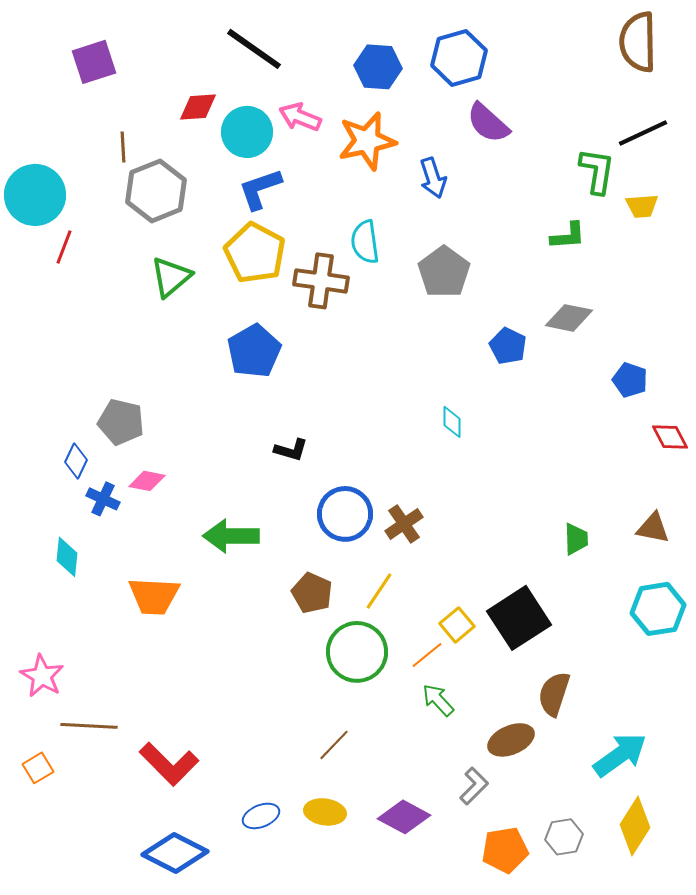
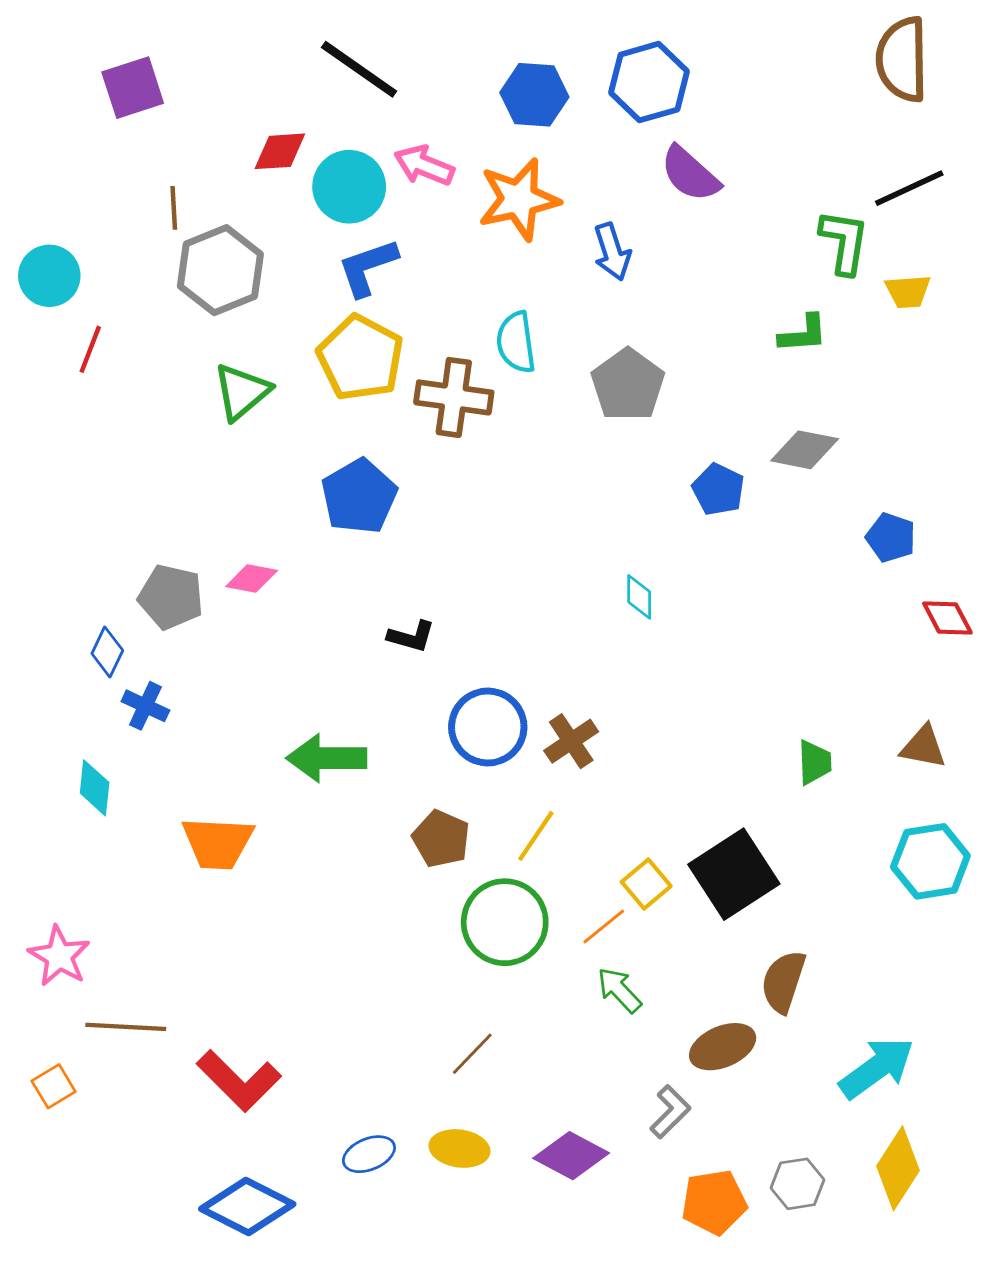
cyan circle: (35, 195) -> (49, 276), size x0.7
pink diamond: (147, 481) -> (252, 578), moved

